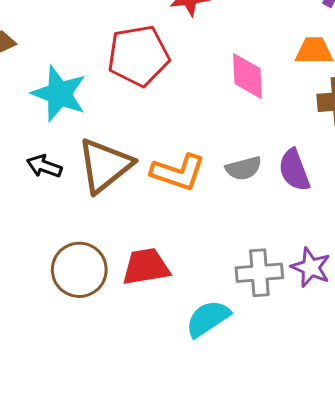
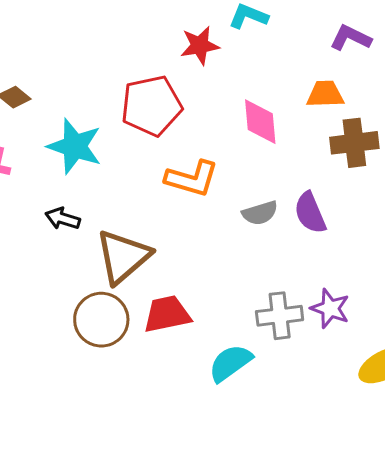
brown triangle: (105, 165) -> (123, 257), moved
orange L-shape: (178, 172) -> (192, 179), moved

